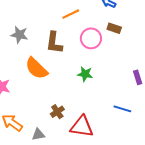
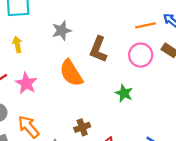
orange line: (71, 14) -> (145, 25), moved
gray star: (19, 35) -> (62, 31), turned 30

